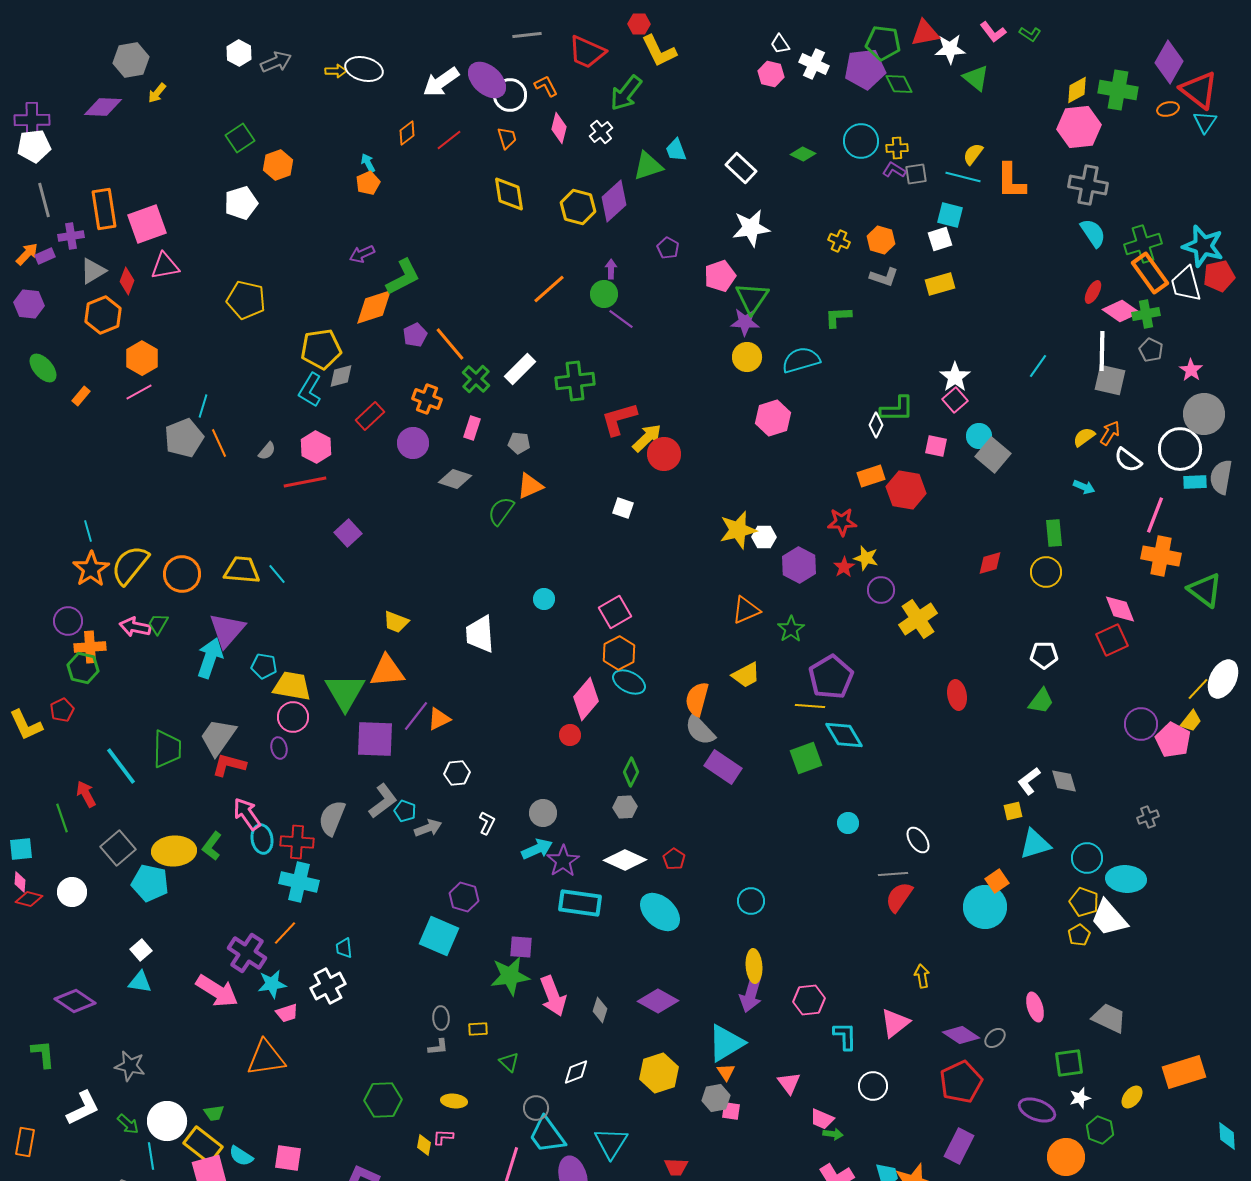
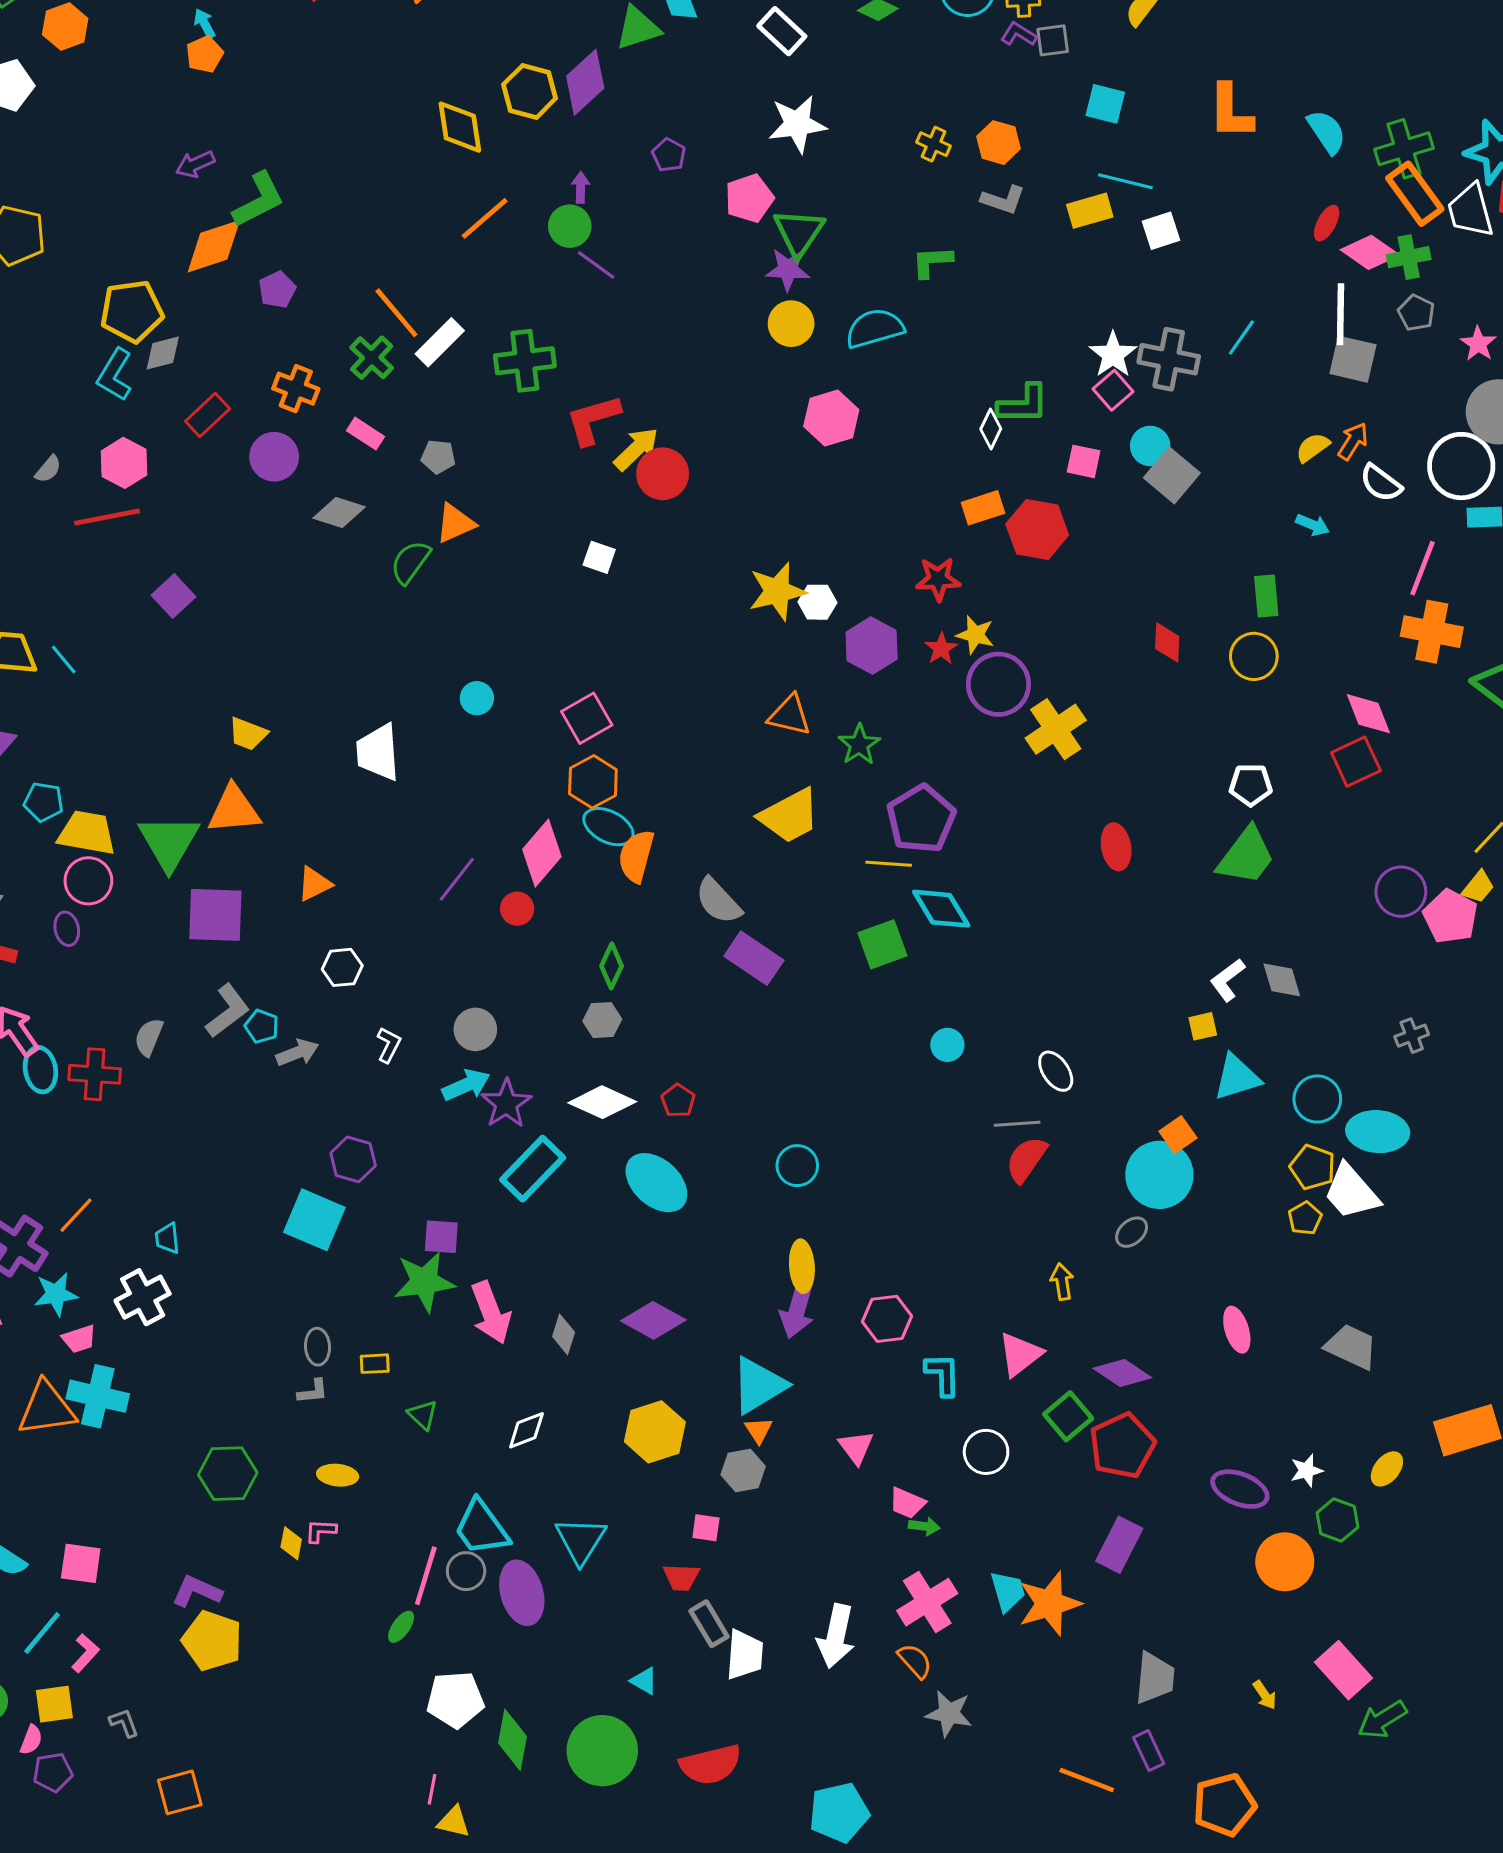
cyan line: (963, 177) -> (1125, 181), moved
orange L-shape: (1011, 181) -> (1231, 112), moved
gray cross: (1088, 185) -> (1169, 359), moved
yellow diamond: (509, 194) -> (460, 127), moved
white square: (940, 239) -> (1161, 231), moved
orange line: (450, 344) -> (396, 313), moved
pink rectangle: (472, 428) -> (365, 434), turned -75
red diamond: (990, 563) -> (1167, 642), turned -72
purple circle: (881, 590) -> (998, 684), size x1.5
orange triangle: (746, 610) -> (790, 715), turned 36
yellow trapezoid: (746, 675) -> (790, 816), size x1.4
orange semicircle: (697, 699) -> (636, 856), moved
green trapezoid: (1041, 701) -> (1246, 856), size x1.5
purple line: (416, 716) -> (457, 879), moved
gray semicircle: (332, 818) -> (149, 1037), size x0.7
cyan cross: (299, 882) -> (98, 1396), moved
cyan rectangle: (580, 903) -> (533, 1169), turned -54
gray ellipse: (995, 1038) -> (1132, 1232), moved
green square: (1069, 1063) -> (1068, 1416), moved, turned -32
gray circle: (536, 1108) -> (466, 1571), moved
pink square: (731, 1111) -> (706, 1528), moved

